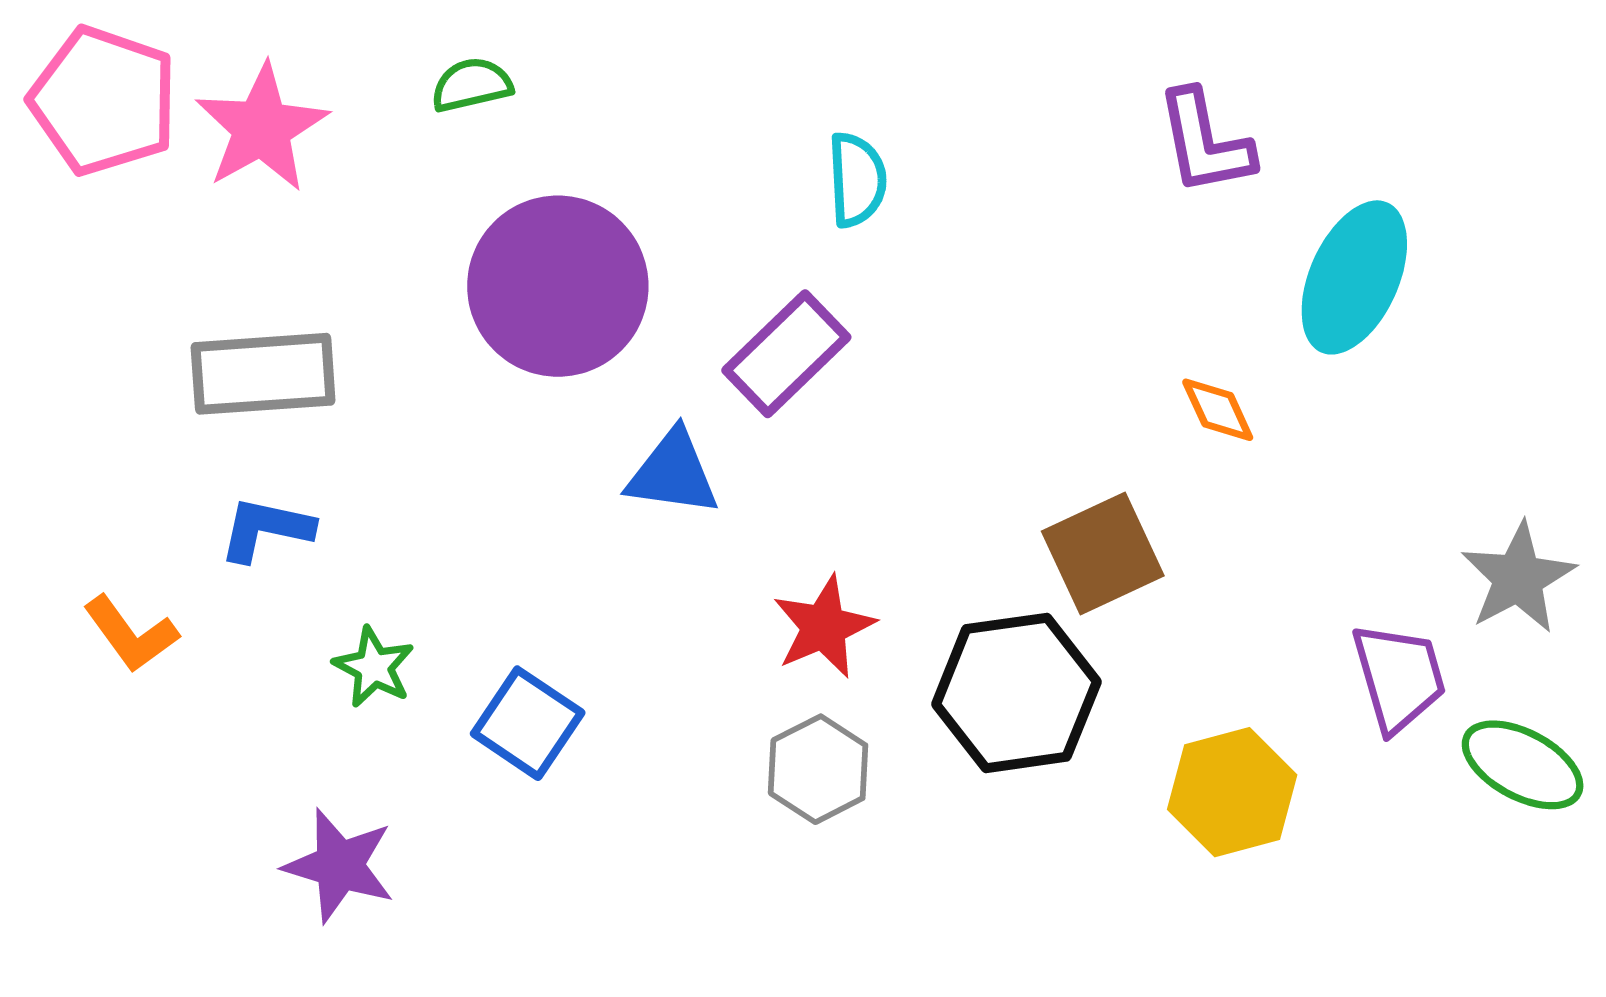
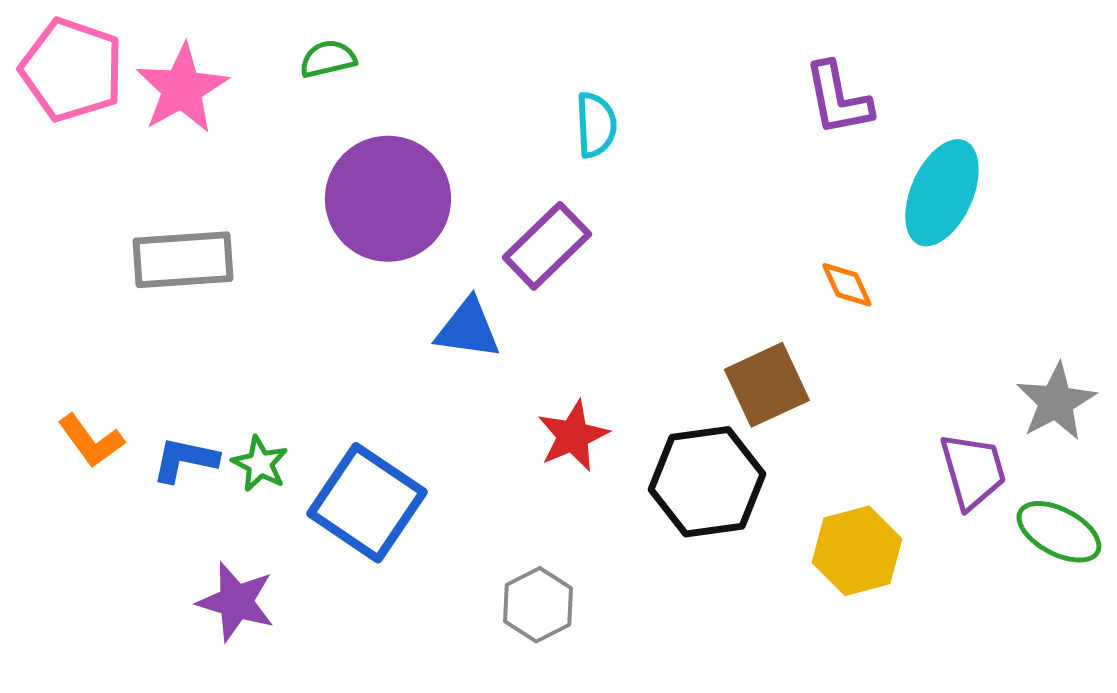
blue L-shape: (266, 529) -> (185, 460), moved
blue square: (528, 723) -> (367, 503), size x1.5
gray hexagon: (818, 769) -> (538, 605), moved

